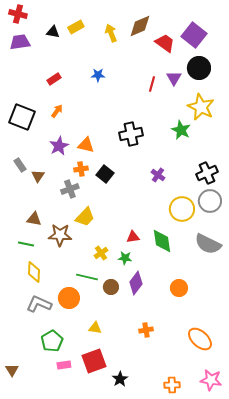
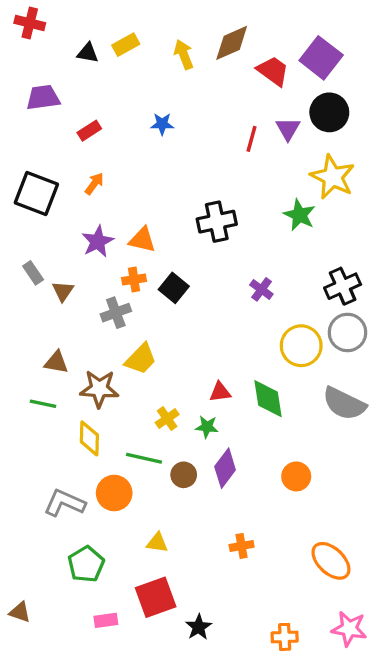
purple trapezoid: (20, 42) -> (43, 98), moved
yellow diamond: (34, 272) -> (89, 438), moved
pink rectangle: (64, 365) -> (106, 620), moved
brown triangle: (12, 370) -> (20, 612), turned -40

